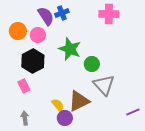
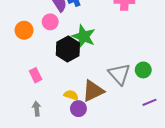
orange circle: (18, 31) -> (24, 30), moved
black hexagon: (33, 61) -> (68, 49), moved
green circle: (92, 64) -> (143, 70), moved
yellow semicircle: (58, 105) -> (71, 95), turned -32

